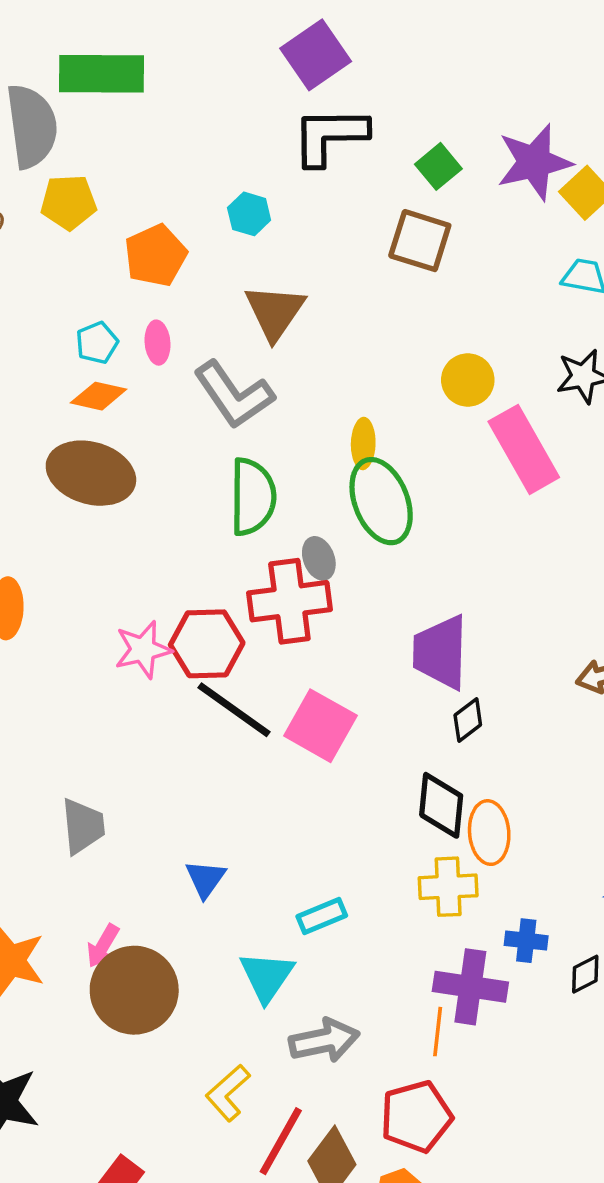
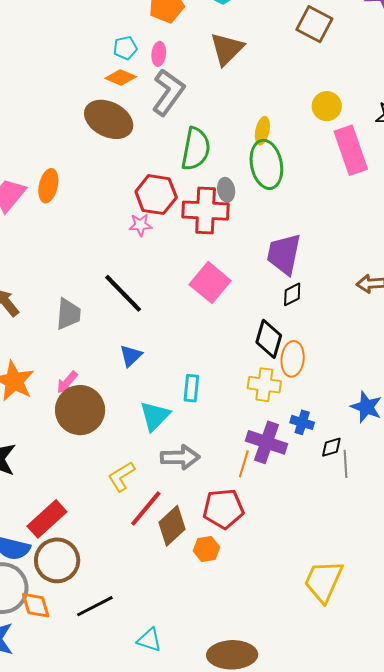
gray L-shape: (234, 395) -> (168, 92), moved, turned -120
red hexagon: (207, 644) -> (156, 195), moved
pink star: (143, 650) -> (140, 225), moved, size x0.7
black line: (234, 710) -> (123, 293), moved
cyan rectangle: (322, 916) -> (191, 388), turned -72

